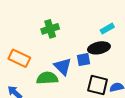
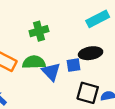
cyan rectangle: (107, 29) -> (98, 19), moved, size x1.5
green semicircle: (47, 78) -> (34, 62), moved

